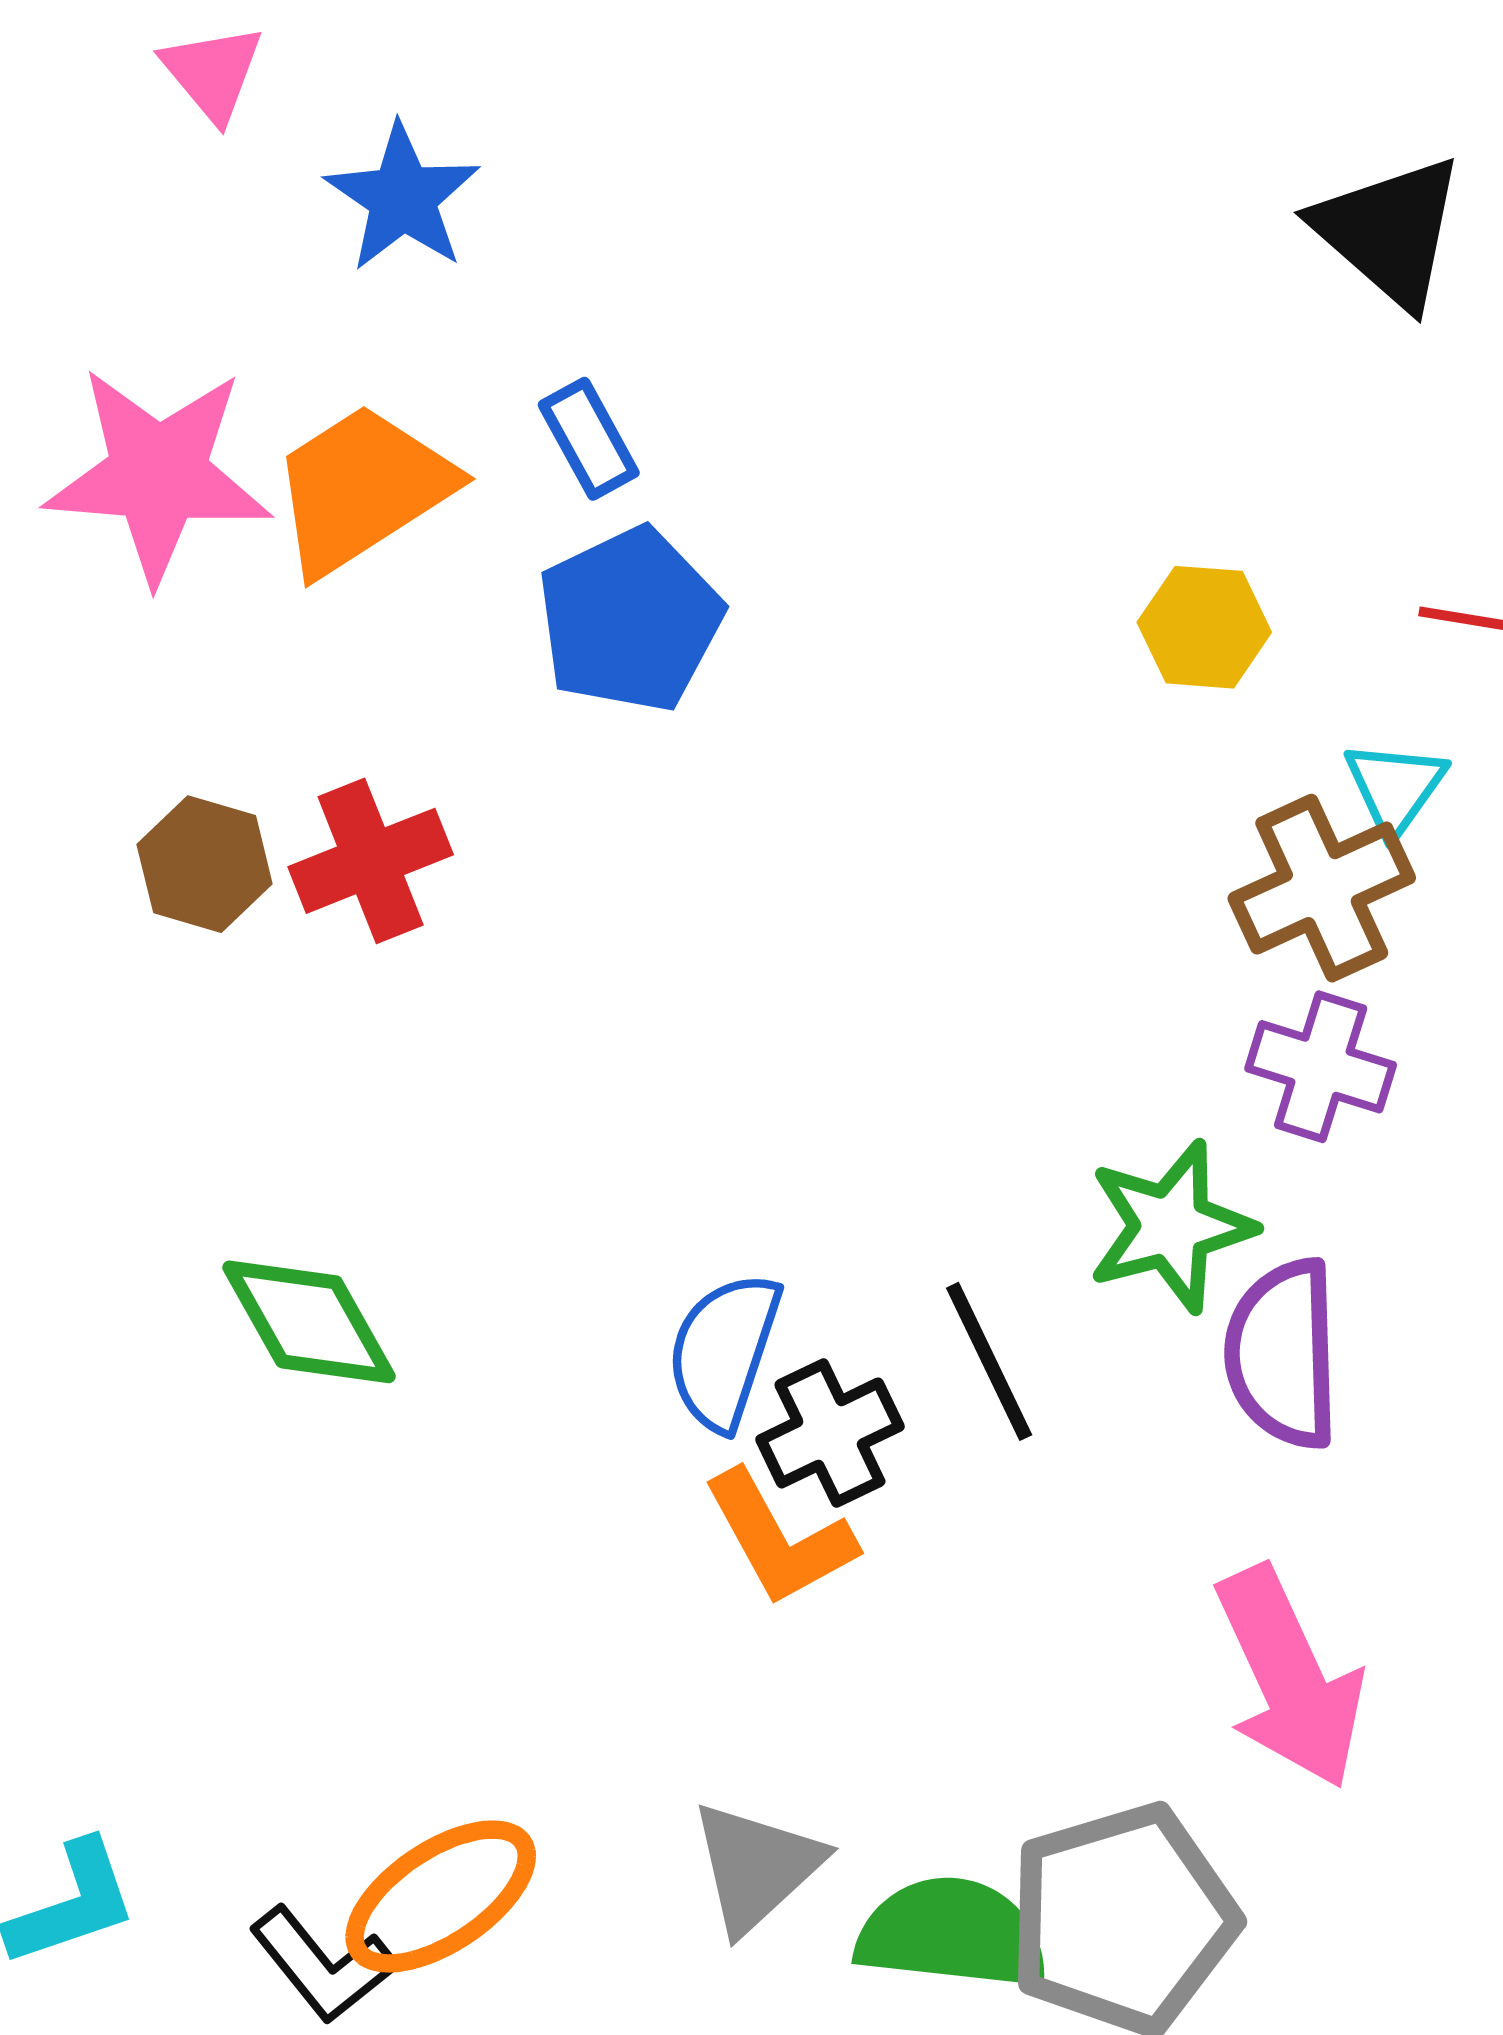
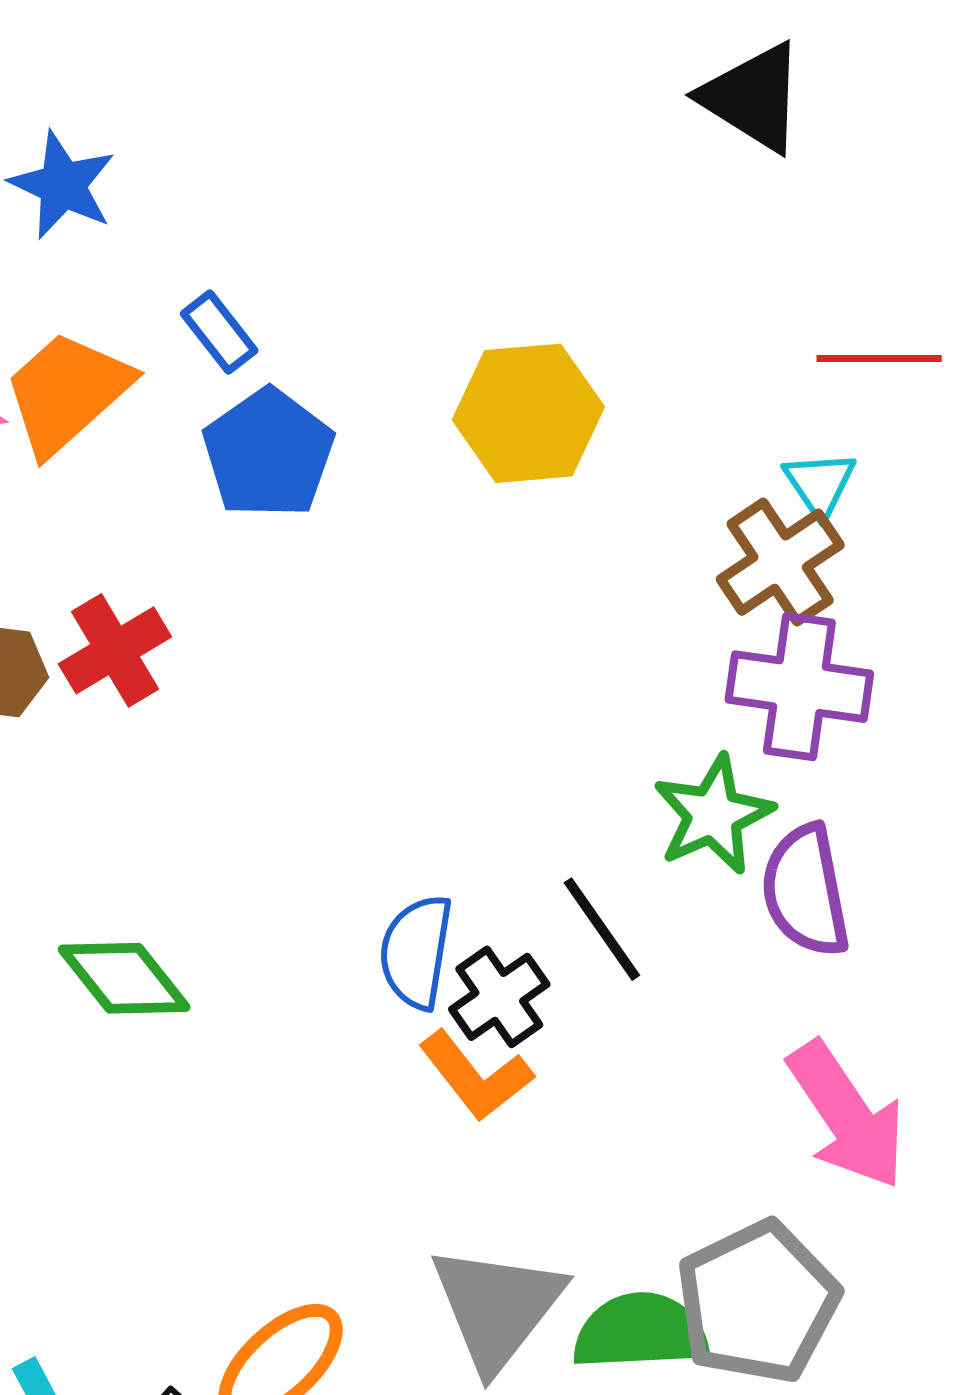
yellow hexagon: (1204, 627) -> (528, 413), moved, size x1.6
purple cross: (1321, 1067) -> (799, 687), size x1.4
gray triangle: (756, 1867) -> (497, 1307), size x1.4

